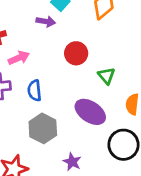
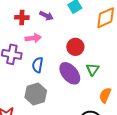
purple arrow: (46, 21) -> (46, 16), moved
purple ellipse: (90, 112) -> (70, 73), moved

